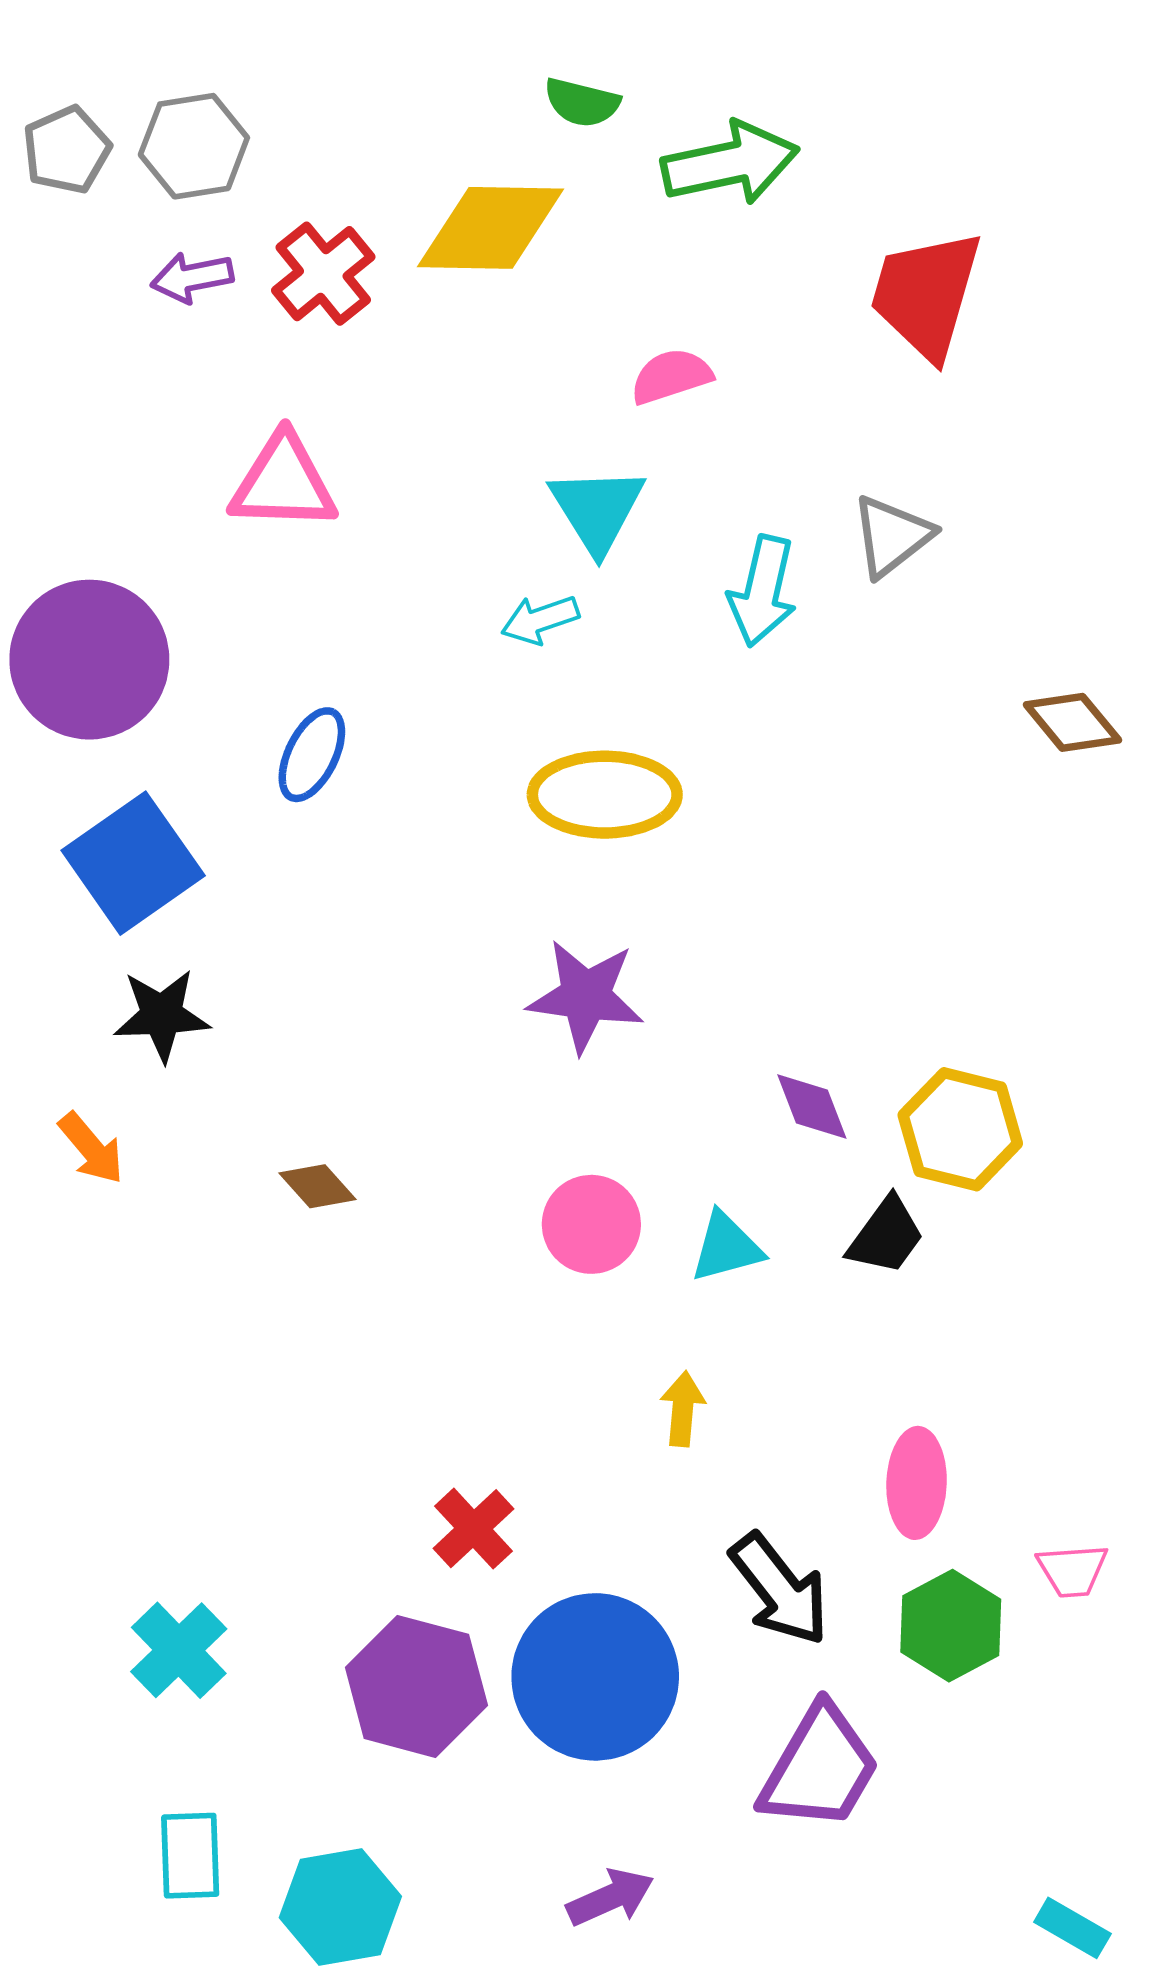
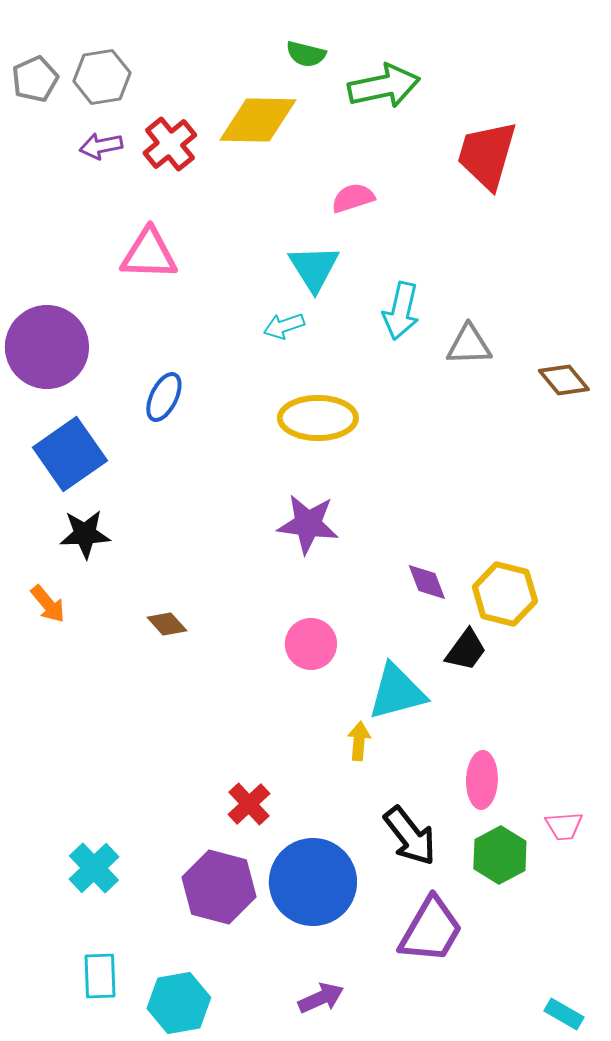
gray triangle: (892, 536) -> (469, 345), moved, turned 36
cyan triangle: (726, 1247) -> (397, 692), moved, size x1.5

